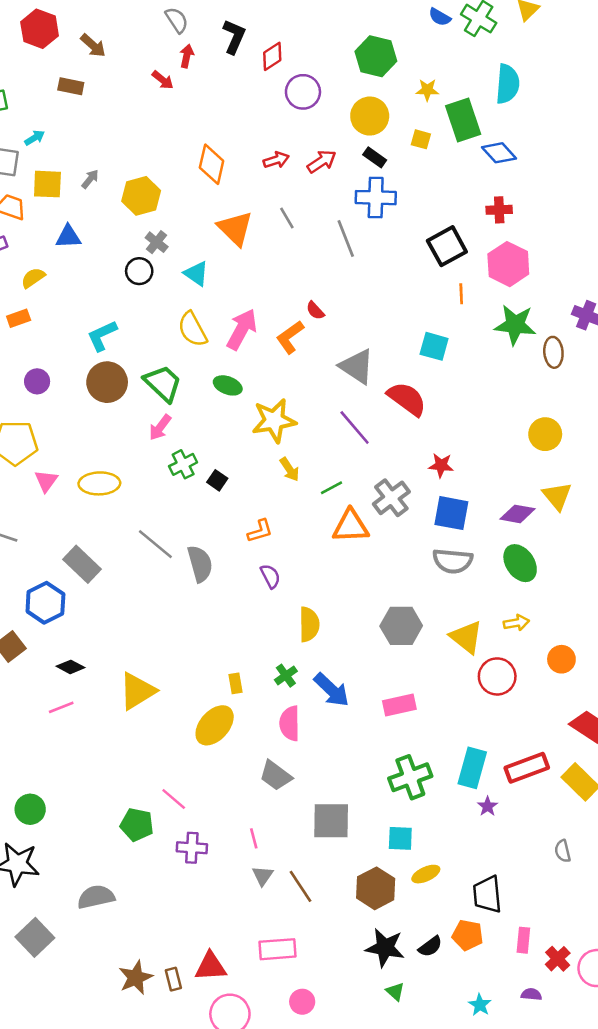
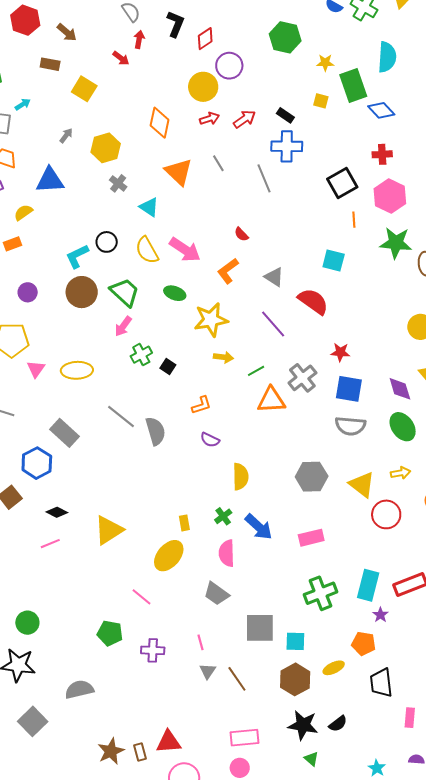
yellow circle: (370, 116) -> (203, 87), moved
yellow square: (47, 184) -> (84, 89), moved, turned 30
blue triangle: (68, 237) -> (50, 180), size x1.4
black circle: (139, 271) -> (107, 242), moved
pink arrow: (242, 329) -> (185, 250), turned 96
orange L-shape: (290, 337) -> (228, 271), moved
gray triangle: (357, 367) -> (274, 277), size x0.7
yellow arrow: (290, 469) -> (223, 357), turned -48
purple diamond: (517, 514) -> (400, 389), turned 64
purple semicircle: (270, 576) -> (210, 440), turned 144
pink line: (174, 799) -> (141, 597), moved
cyan square: (400, 838) -> (295, 641), moved
orange pentagon: (468, 935) -> (364, 644), moved
pink rectangle: (277, 949) -> (244, 738), moved

